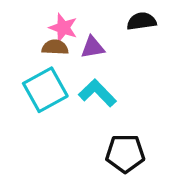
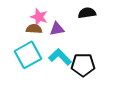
black pentagon: (125, 153) -> (83, 65), moved

